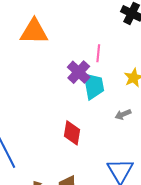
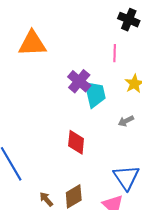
pink line: (98, 53) -> (115, 53), moved

